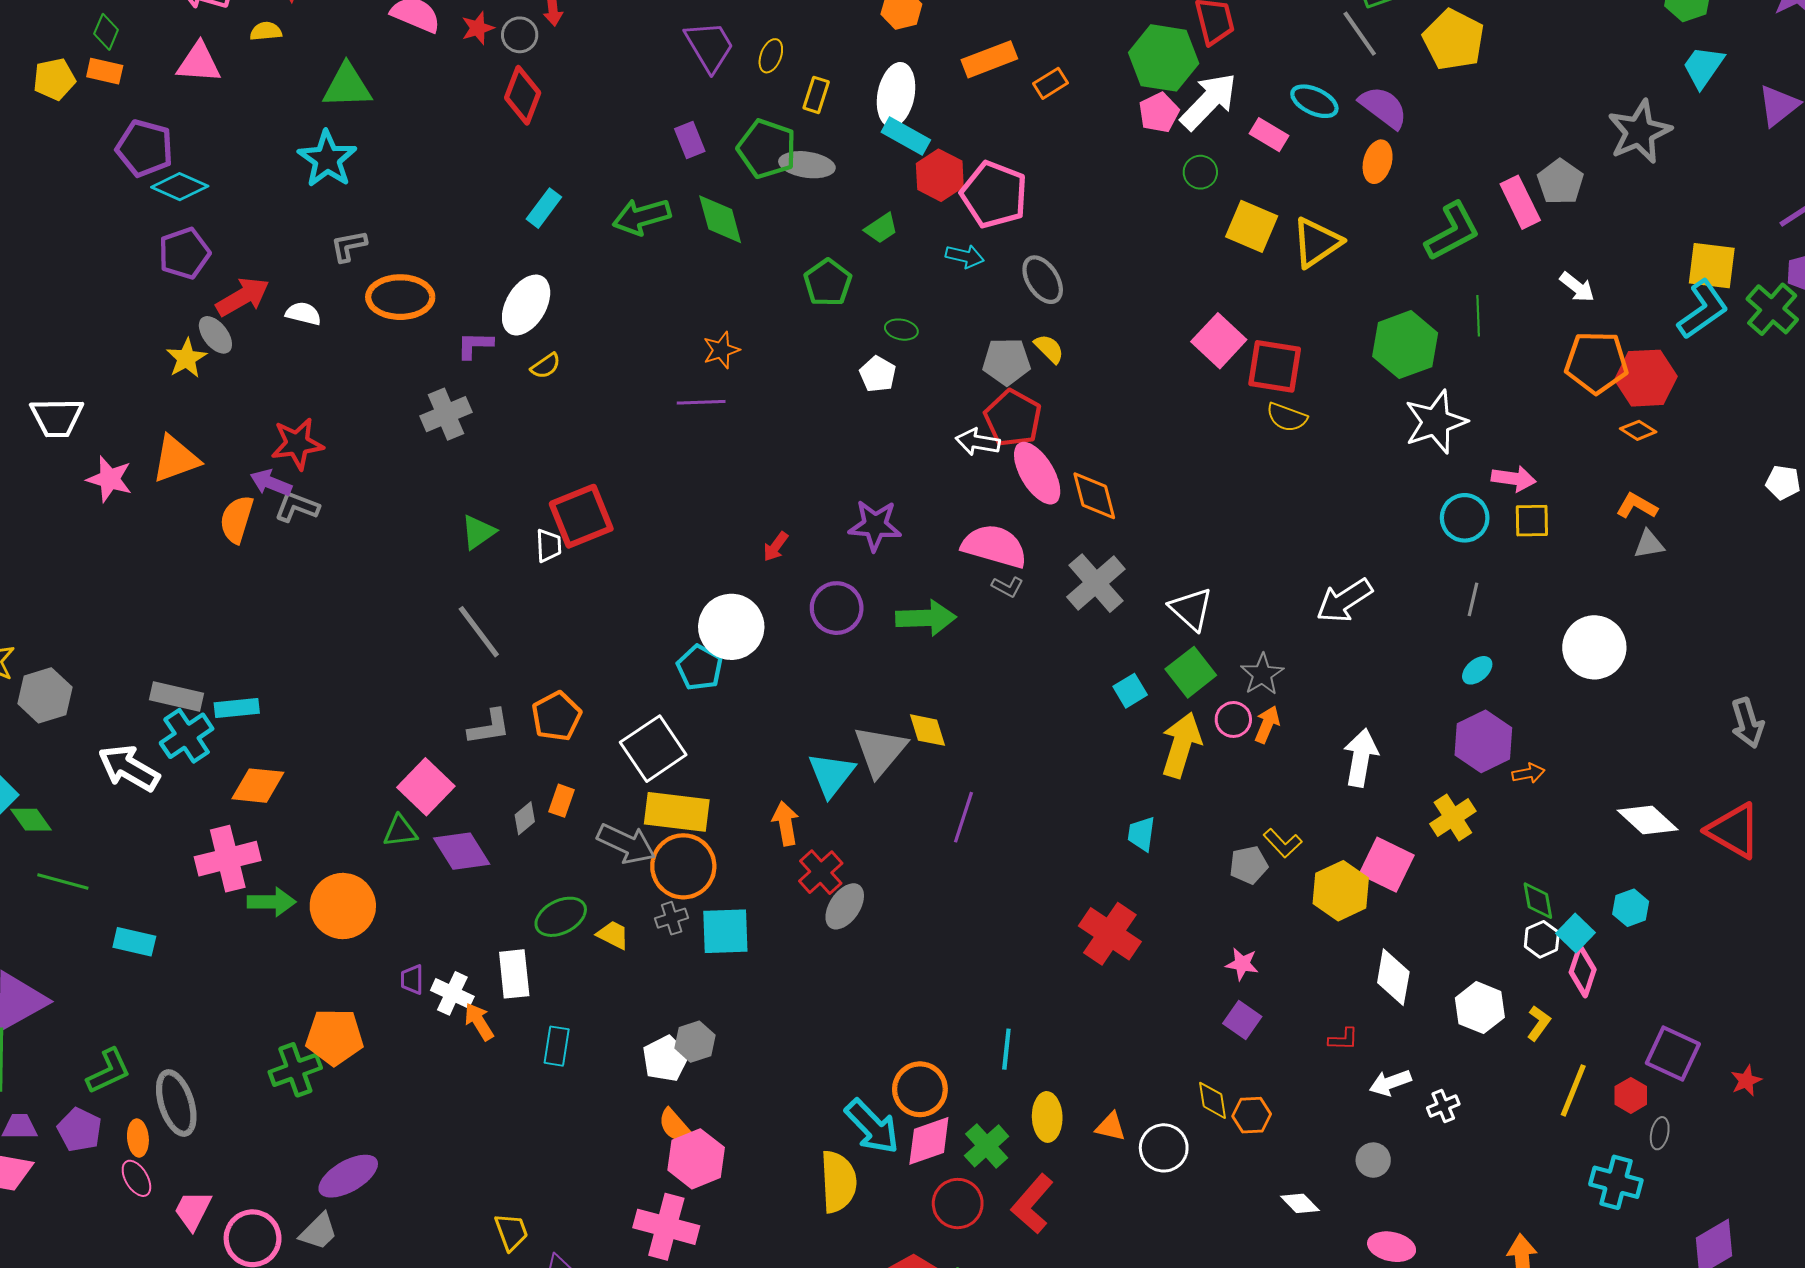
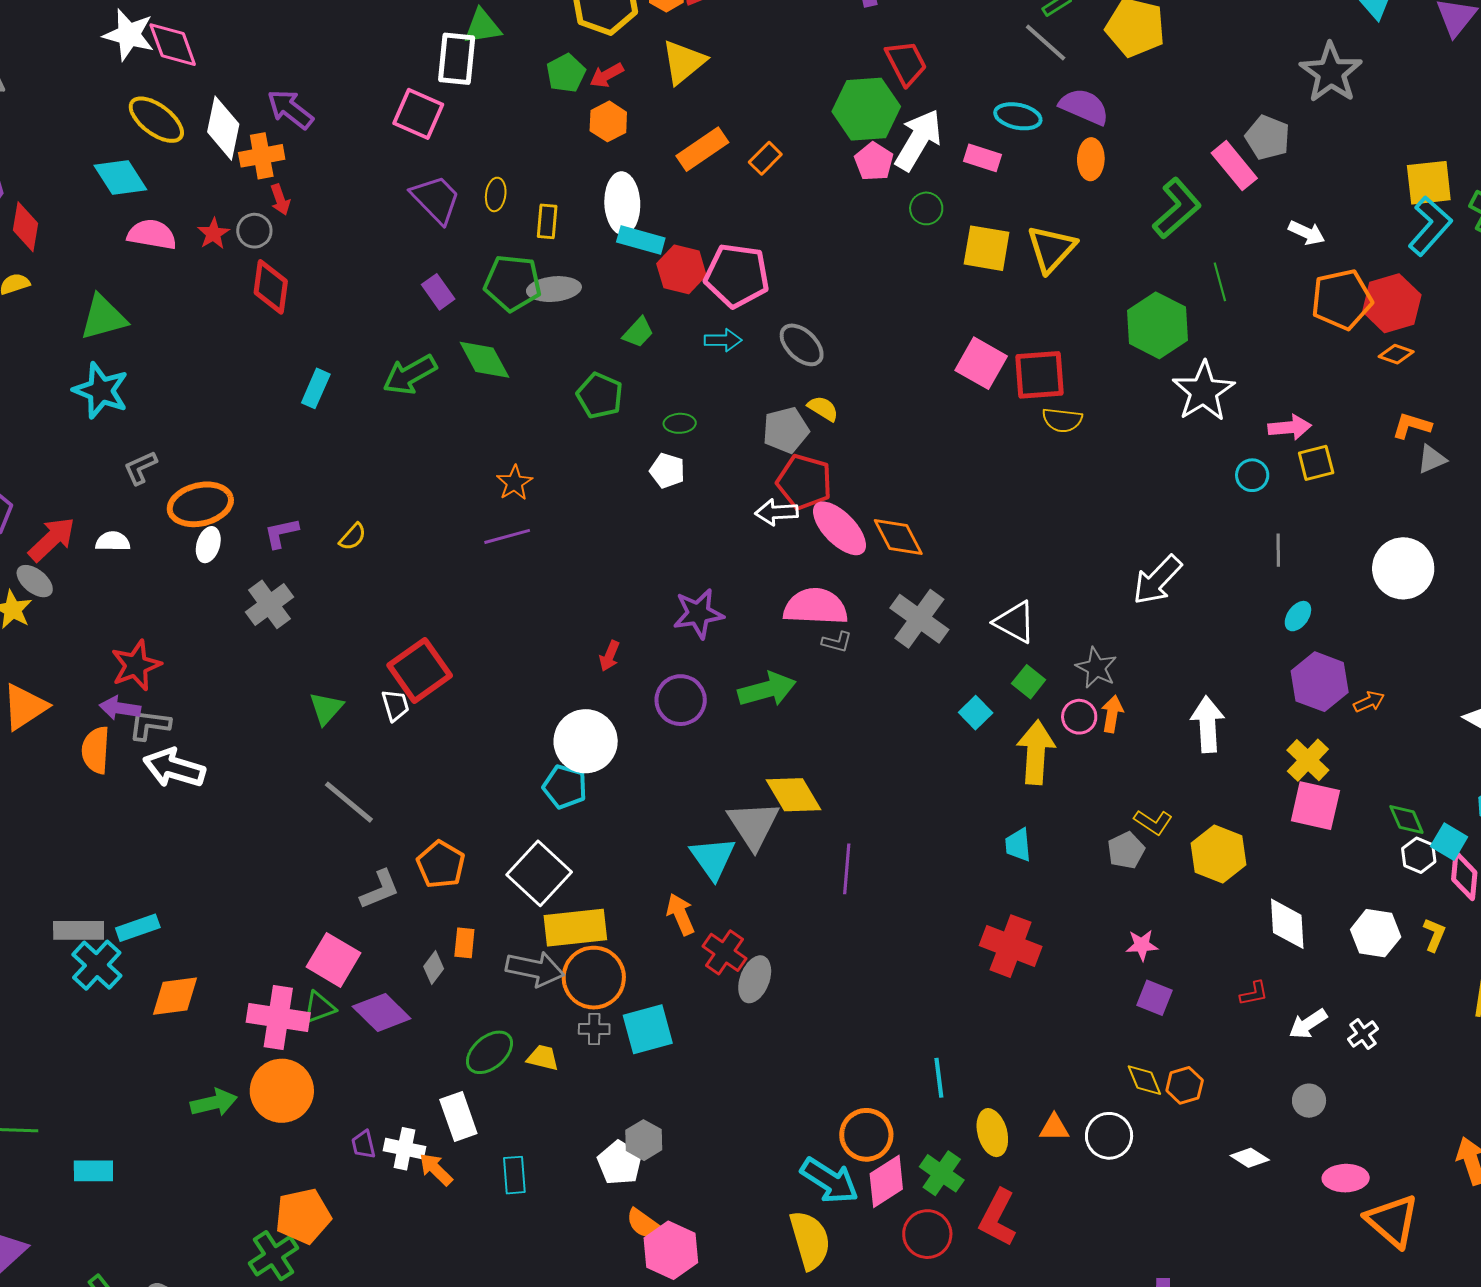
white ellipse: (526, 305) -> (208, 545), moved, size x0.6
cyan circle: (1465, 518) -> (1252, 475), size x0.7
green square: (1191, 672) -> (1029, 682), size x0.7
yellow diamond: (928, 730) -> (793, 795), size x1.4
white arrow: (129, 768) -> (174, 768), moved
pink cross: (228, 859) -> (278, 1017), moved, turned 36
pink square: (1387, 865) -> (1315, 806), moved
gray cross: (672, 918) -> (594, 1029), turned 32

